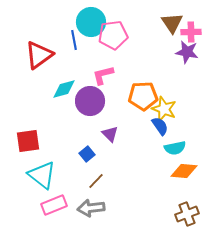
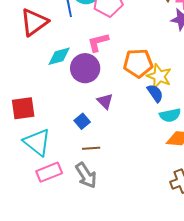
brown line: (96, 181) -> (91, 148), turned 42
gray arrow: (91, 208) -> (86, 175), turned -116

